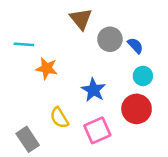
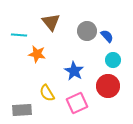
brown triangle: (81, 19) -> (51, 22), moved
gray rectangle: (28, 139) -> (22, 110), turned -60

